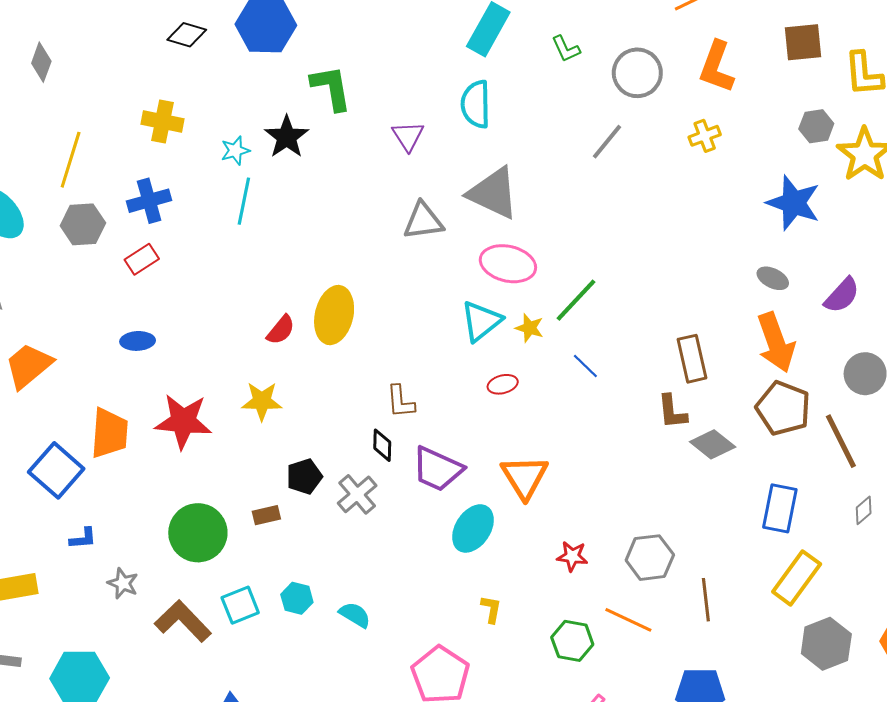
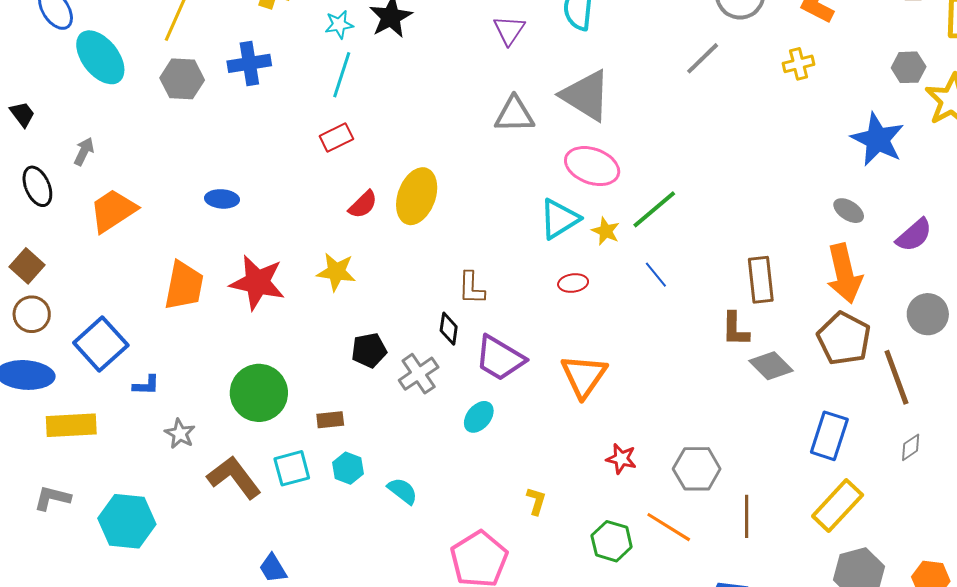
red rectangle: (142, 259) -> (336, 138), moved
blue square: (56, 470) -> (101, 344), moved
brown rectangle: (266, 515) -> (330, 420), moved
cyan ellipse: (473, 528) -> (479, 417), moved, size x0.7

